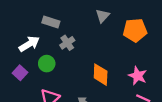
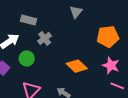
orange pentagon: (135, 30) -> (108, 37), moved
orange diamond: (101, 75) -> (77, 66), turned -45

